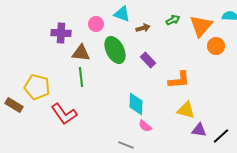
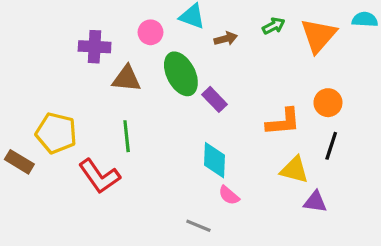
orange circle: (216, 46) -> (328, 103), moved
purple rectangle: (148, 60) -> (214, 99), moved
green line: (81, 77) -> (127, 136), moved
black line: (221, 136) -> (331, 146), moved, turned -30

